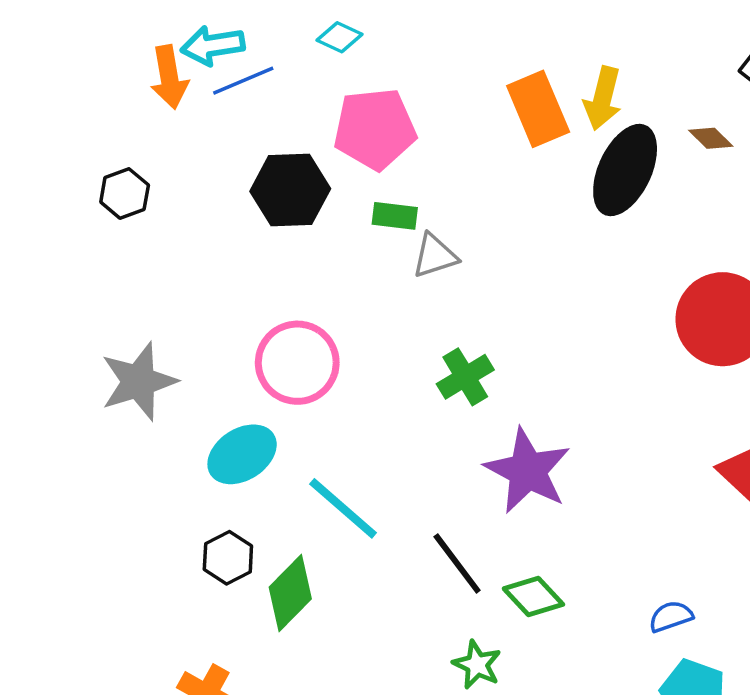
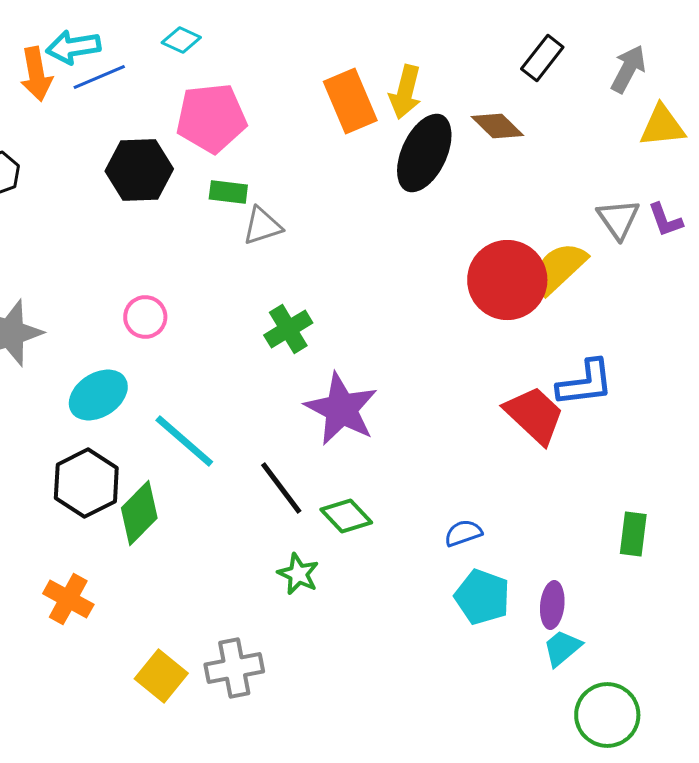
brown diamond: (711, 138) -> (497, 126), size x1.4
pink circle: (297, 363) -> (145, 317), size x0.6
black hexagon: (228, 558) -> (86, 483), size x1.5

